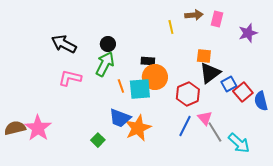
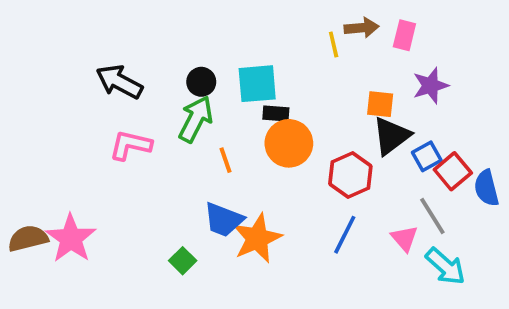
yellow line: (171, 27) -> (334, 45), moved
purple star: (248, 33) -> (431, 86), moved
cyan square: (140, 89) -> (257, 84), moved
pink triangle: (205, 118) -> (404, 238), moved
gray line: (215, 132) -> (432, 216), moved

